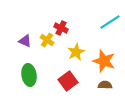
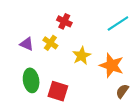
red cross: (61, 28) -> (64, 21), moved
red square: (68, 81) -> (58, 91), moved, turned -36
brown semicircle: (105, 85) -> (122, 91), moved, turned -56

